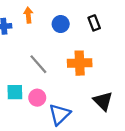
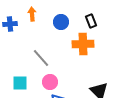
orange cross: (80, 63) -> (83, 44), moved
pink circle: (37, 98) -> (50, 82), moved

